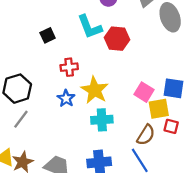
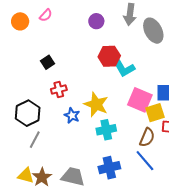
cyan L-shape: (90, 27) -> (123, 67), moved
red cross: (69, 67) -> (59, 89), moved
pink square: (144, 92) -> (140, 100), size x1.4

